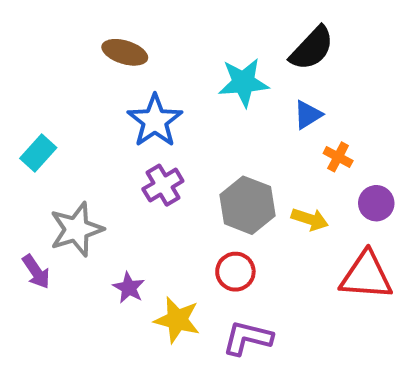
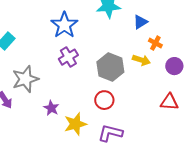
yellow arrow: (310, 219) -> (141, 60), moved
red triangle: (366, 276) -> (169, 102), size x0.7
yellow star: (177, 320) -> (75, 124), turned -30

